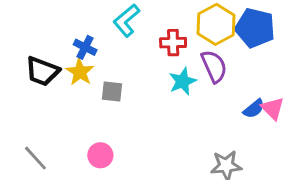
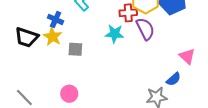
red cross: (173, 43) -> (128, 13), moved
cyan star: (183, 81) -> (115, 34), moved, turned 30
blue semicircle: (254, 109) -> (174, 79), moved

